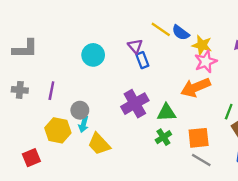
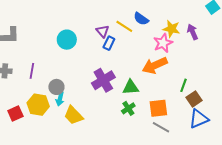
yellow line: (161, 29) -> (124, 26), moved
yellow star: (202, 45) -> (171, 29), moved
blue rectangle: (142, 60) -> (109, 43), turned 48
red square: (31, 158) -> (15, 113), moved

